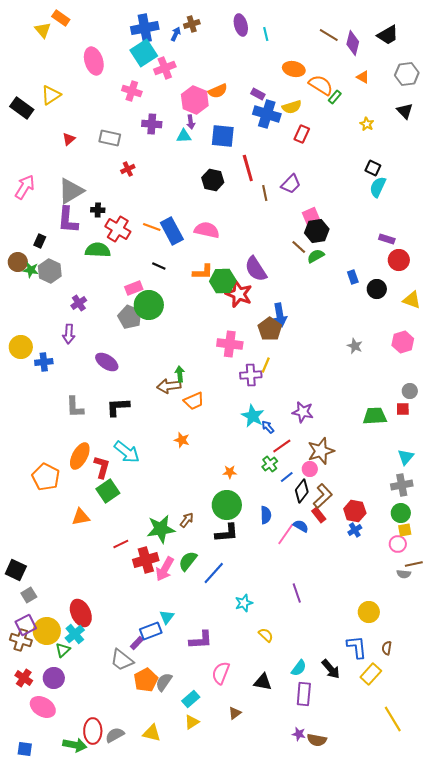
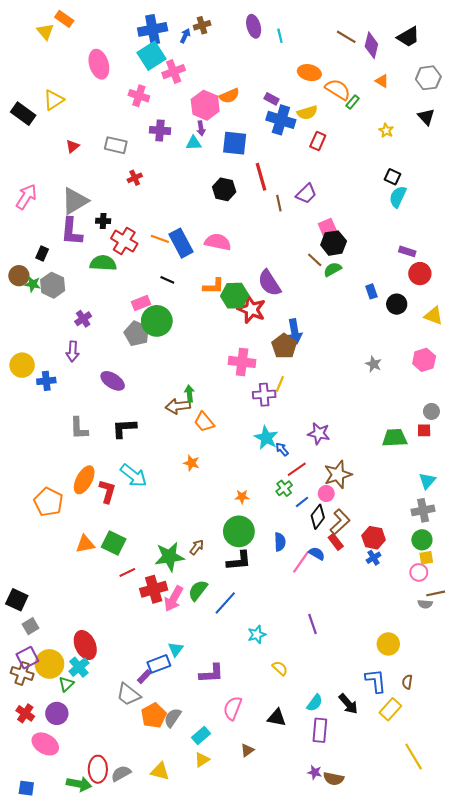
orange trapezoid: (194, 401) -> (204, 422), turned 75
green square: (108, 491) -> (114, 543), moved, turned -30

